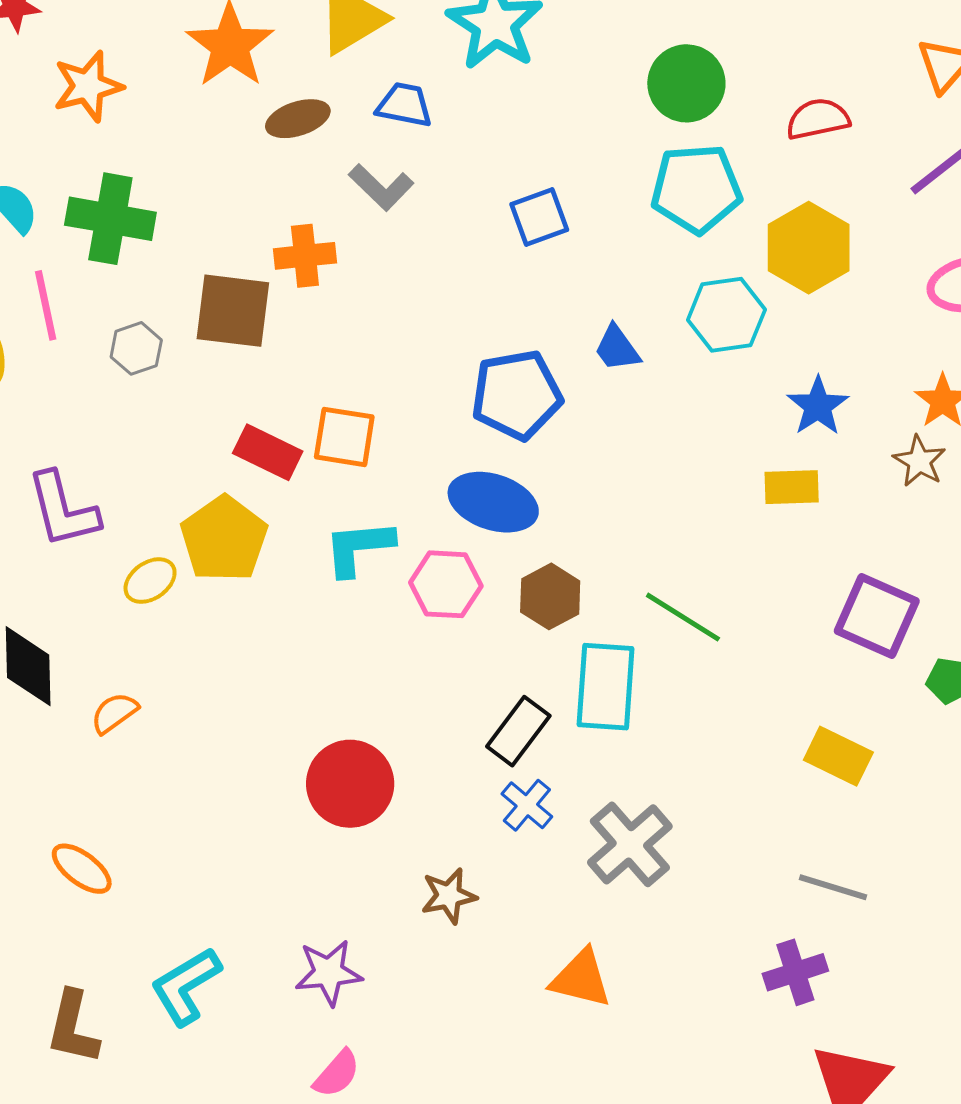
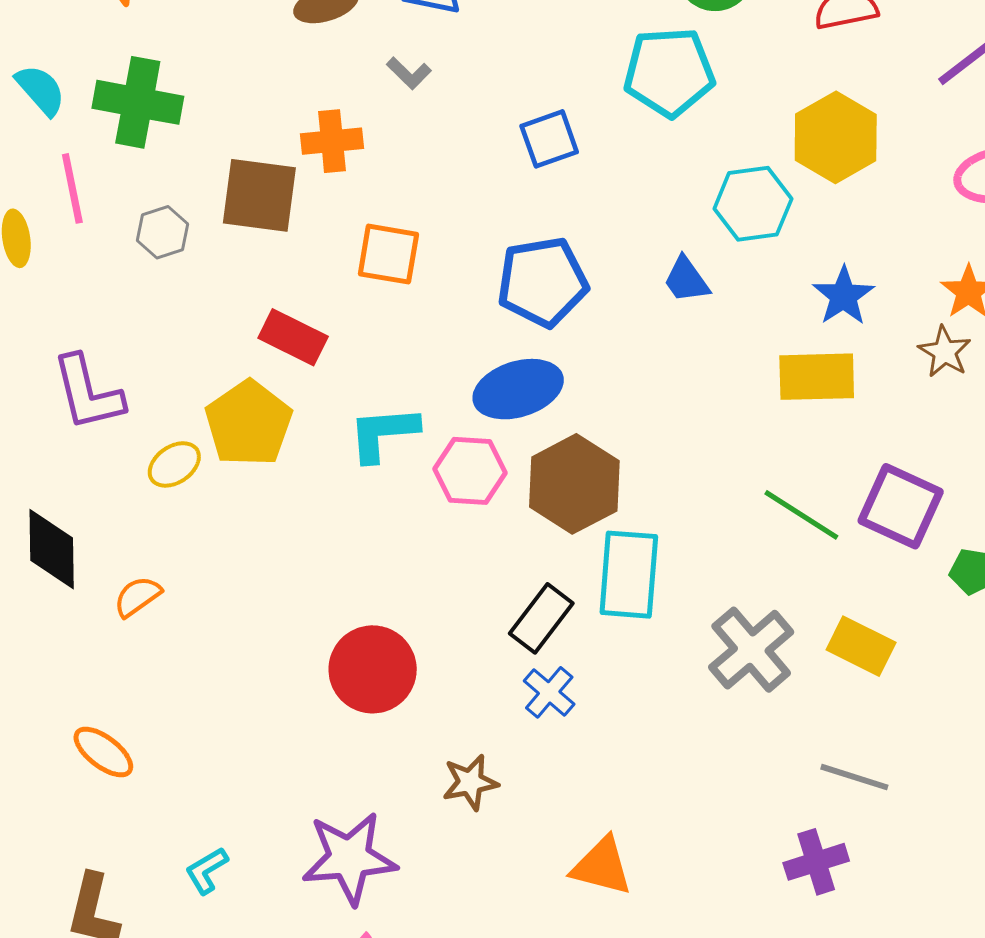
gray L-shape: (381, 187) -> (409, 73), size x0.7
cyan pentagon: (696, 189) -> (669, 72), moved
blue square: (539, 217) -> (549, 139), moved
blue trapezoid: (617, 348) -> (686, 280), moved
orange square: (344, 437) -> (388, 254), moved
yellow rectangle: (792, 487) -> (817, 377), size x1.4
blue ellipse: (493, 502) -> (518, 389), turned -36
brown hexagon: (550, 596) -> (574, 484), size x1.5
green line: (683, 617) -> (801, 515), moved
gray cross: (630, 844) -> (751, 650), moved
purple star: (329, 973) -> (349, 858), size x1.4
cyan L-shape: (186, 986) -> (207, 870), size x0.6

